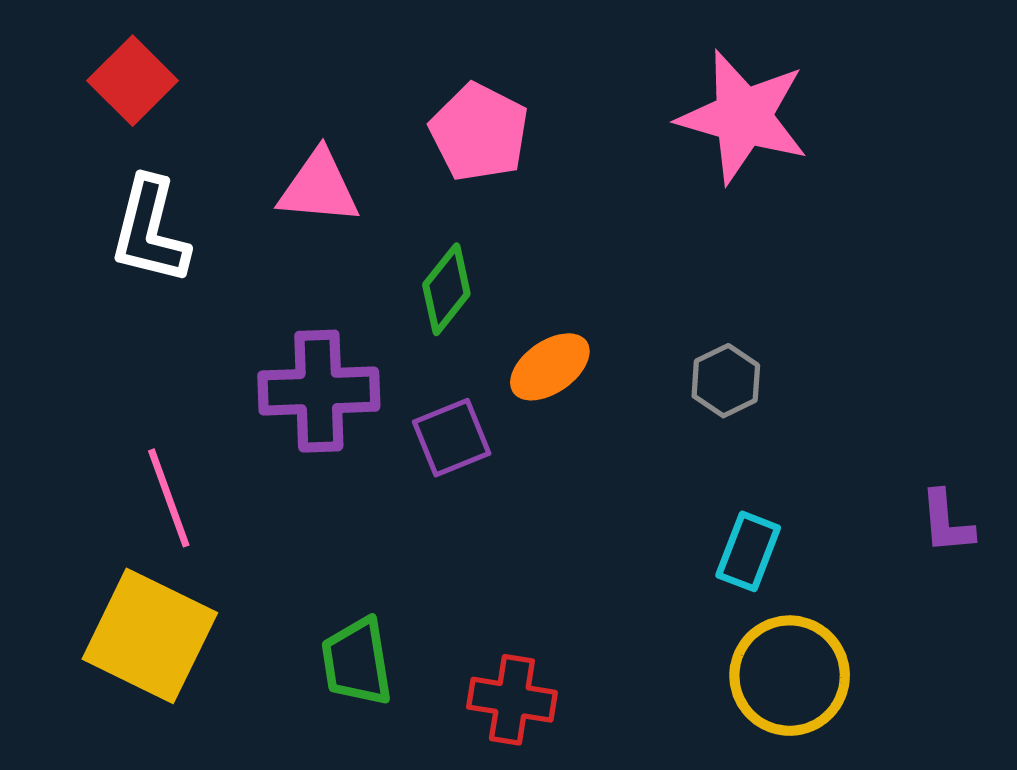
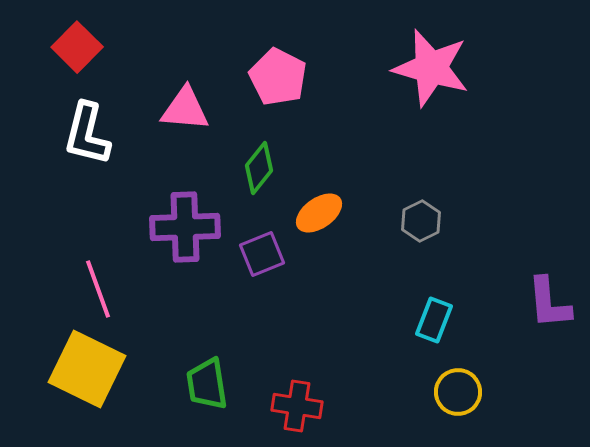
purple L-shape: (947, 522) -> (549, 303), size x1.4
yellow circle: (790, 676) -> (458, 392), size x0.7

